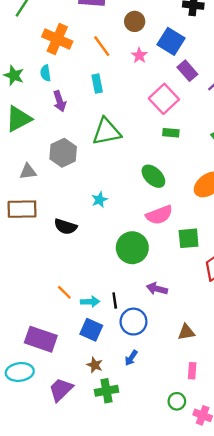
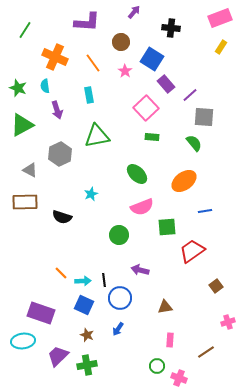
gray triangle: (28, 172) -> (30, 170), turned 35
green circle: (132, 248) -> (119, 235), size x0.7
green cross: (106, 391) -> (87, 365), moved

